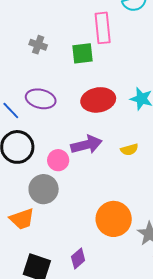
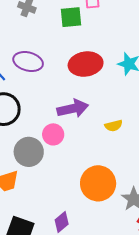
yellow semicircle: (129, 150) -> (114, 126), moved
pink circle: (58, 160) -> (53, 134), moved

